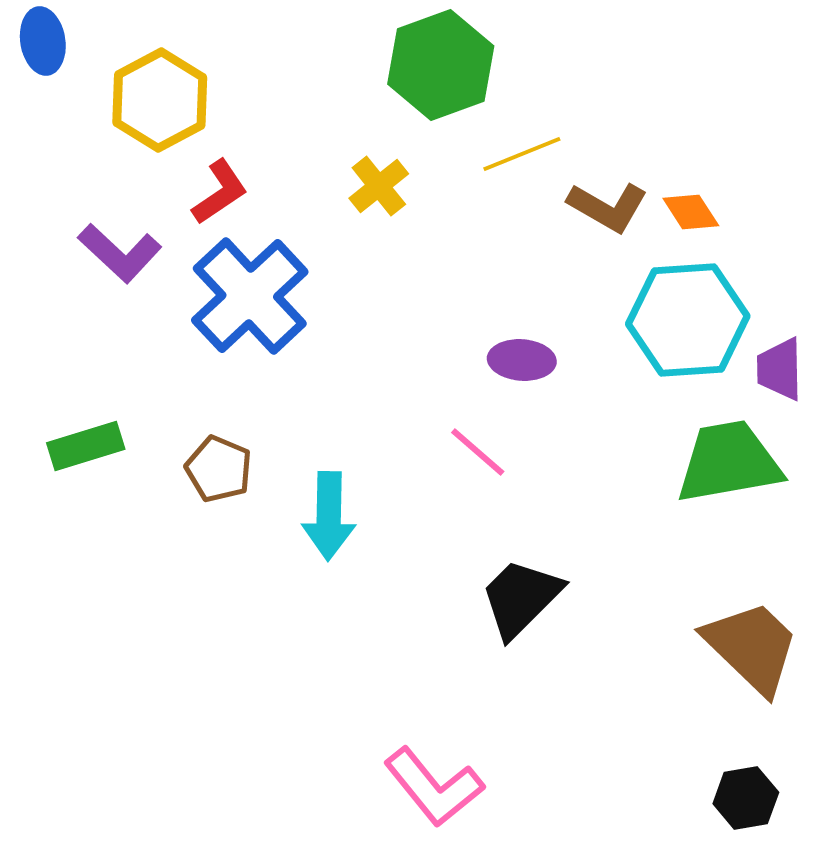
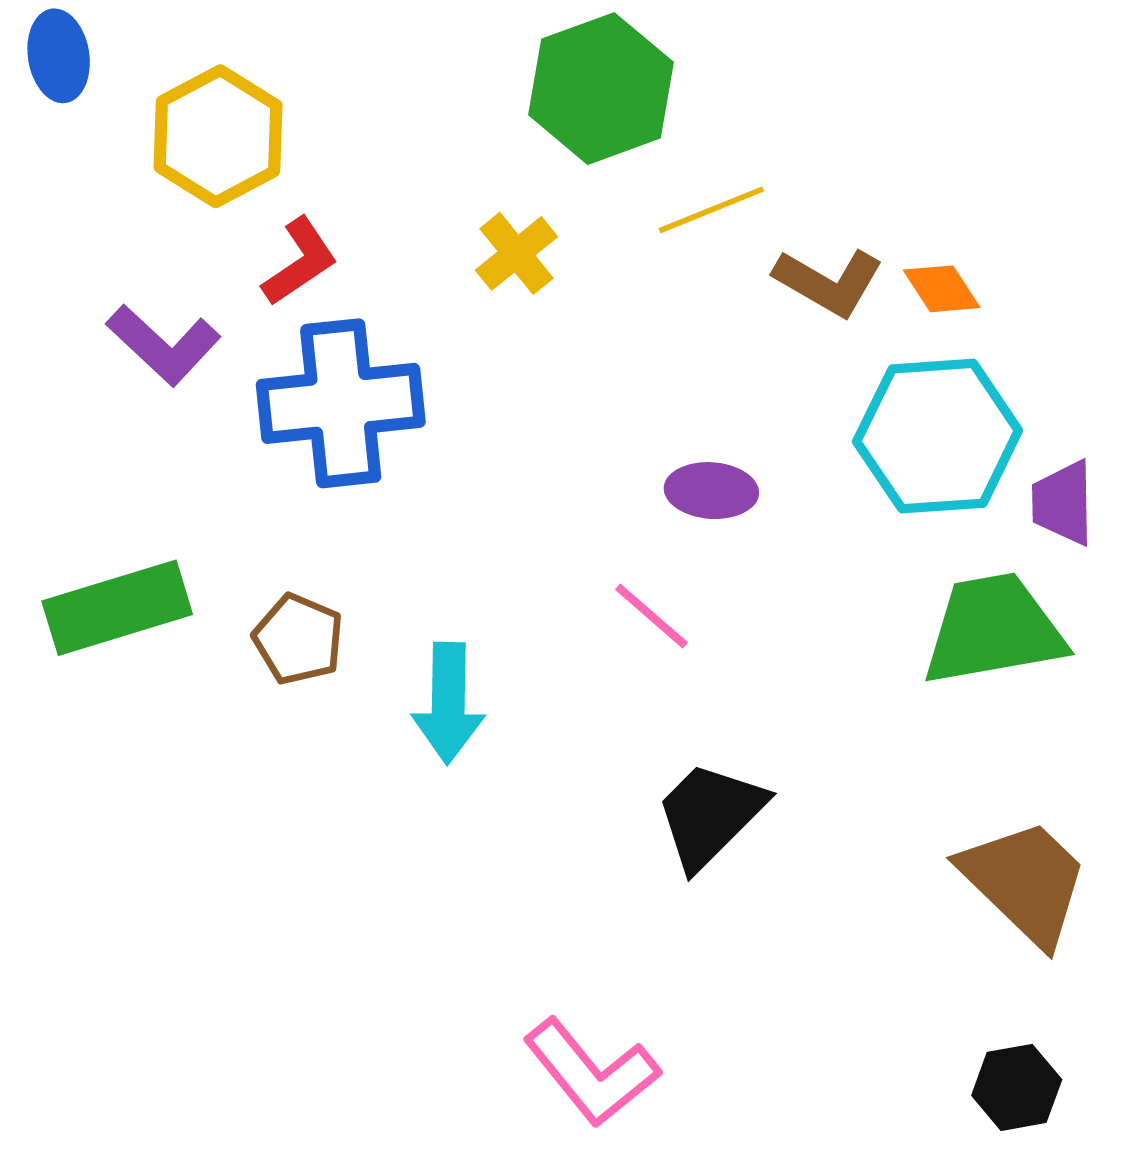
blue cross: (250, 296) -> (341, 403), turned 37
green rectangle: (86, 446) -> (117, 608), size x1.4

